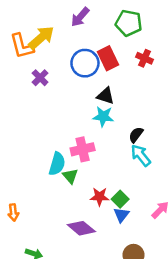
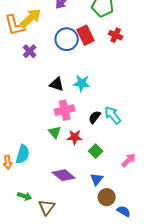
black triangle: (106, 96) -> (57, 84), moved
black semicircle: (136, 135) -> (95, 117), moved
cyan semicircle: (57, 164) -> (23, 154), moved
red star: (100, 197) -> (75, 137), moved
blue triangle: (121, 215) -> (97, 179), moved

